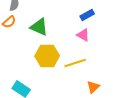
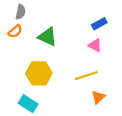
yellow hexagon: (47, 56) -> (39, 73), moved
orange triangle: (93, 87) -> (98, 97), moved

